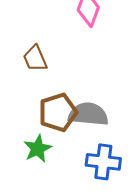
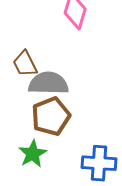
gray semicircle: (88, 114) -> (48, 83), moved

